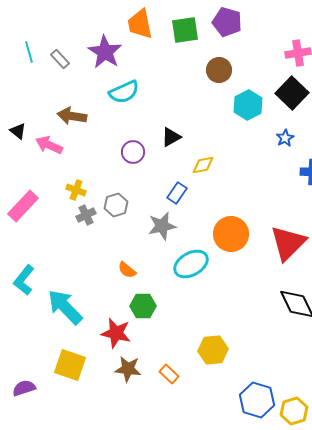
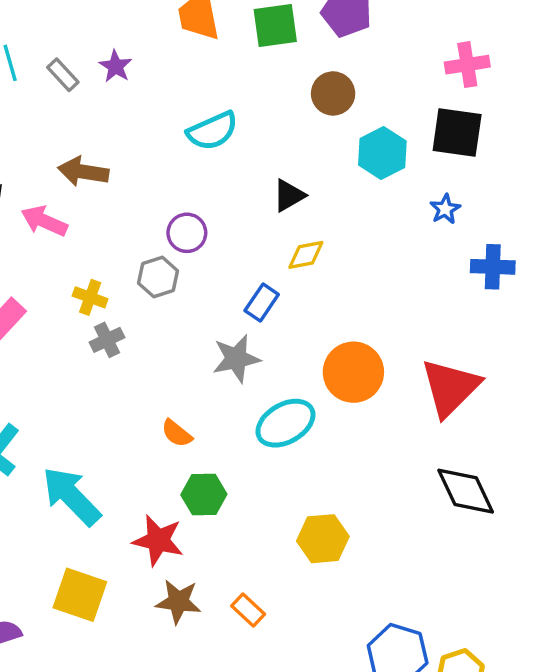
purple star: (105, 52) -> (116, 66), moved, size x0.6
cyan semicircle: (124, 92) -> (212, 131), moved
black square: (292, 93) -> (457, 133), turned -36
black triangle: (171, 137) -> (289, 195), moved
gray hexagon: (116, 205) -> (158, 277), moved
yellow hexagon: (213, 350) -> (323, 539), moved

